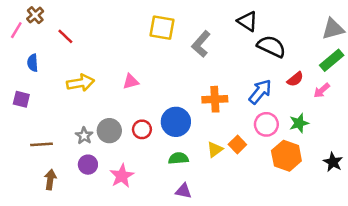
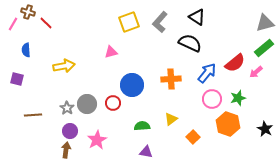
brown cross: (35, 15) -> (28, 12), turned -32
yellow square: (162, 28) -> (129, 22), turned -30
red line: (65, 36) -> (46, 23), moved
gray L-shape: (201, 44) -> (160, 22), moved
black semicircle: (271, 46) -> (190, 43), moved
red semicircle: (295, 79) -> (235, 63), size x1.5
pink triangle: (131, 82) -> (111, 52), moved
blue circle: (176, 122) -> (132, 85), moved
orange square: (237, 144) -> (193, 137), moved
brown arrow: (50, 180) -> (66, 150), moved

